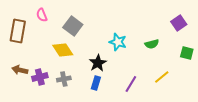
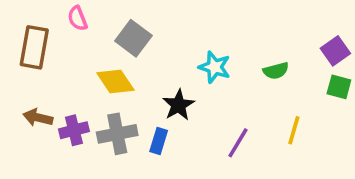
purple square: (179, 23) -> (335, 51), moved
yellow line: (162, 77) -> (294, 130), turned -35
gray cross: (64, 79) -> (117, 134), size x1.5
blue rectangle: (96, 83) -> (159, 141), moved

